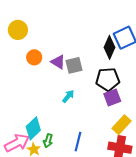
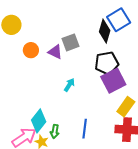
gray square: (74, 65) -> (70, 42), moved
purple square: (112, 97) -> (113, 81), size x1.4

